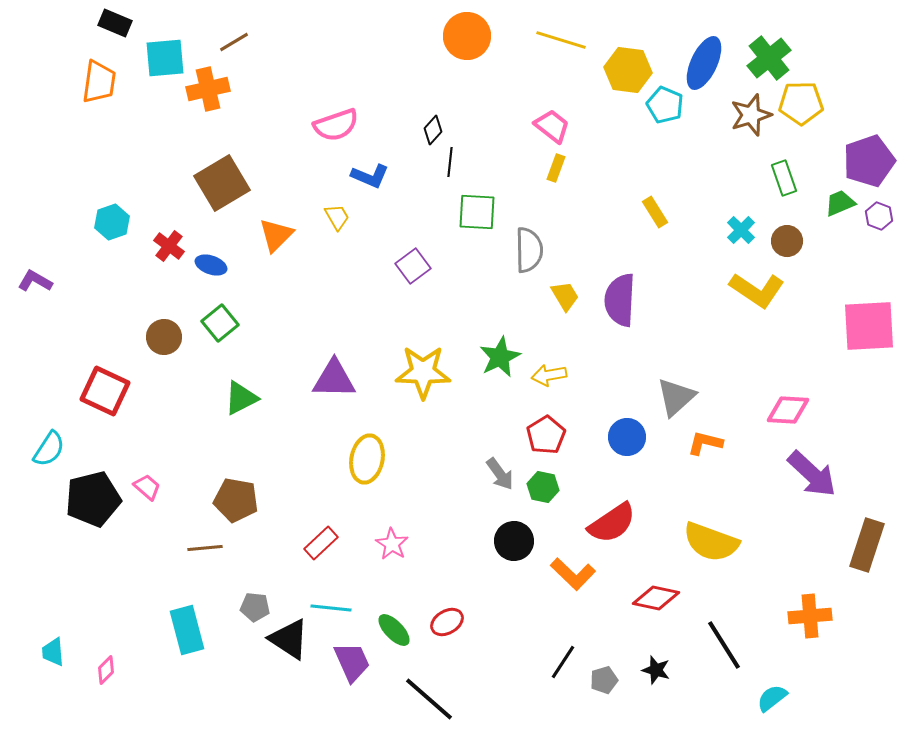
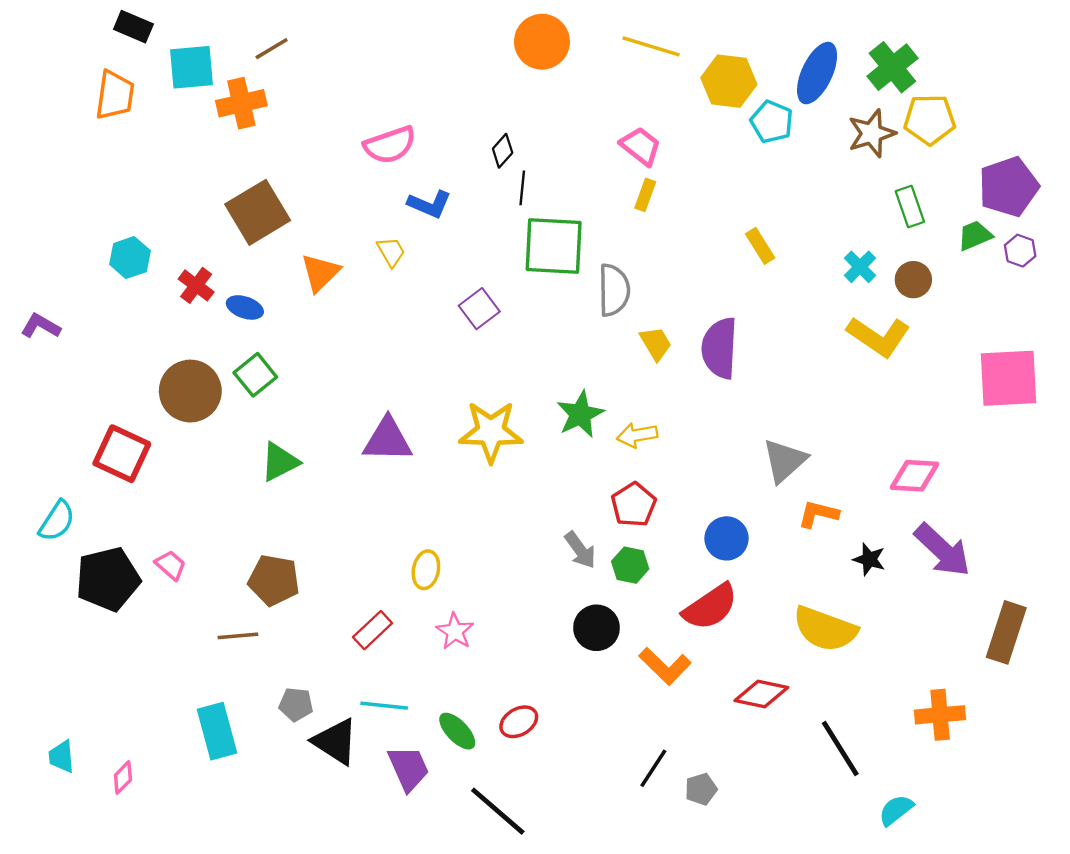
green square: (477, 212) -> (554, 246), size x1.4
brown circle: (164, 337) -> (190, 391), size x1.5
blue circle: (627, 437) -> (726, 538), moved
yellow ellipse: (367, 459) -> (426, 570), moved, size x0.7
black star: (656, 670) -> (869, 559), moved

